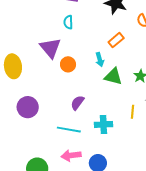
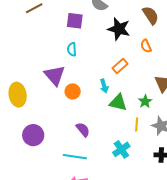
purple semicircle: (77, 103) -> (83, 130), turned 105
yellow line: (132, 112) -> (137, 125), moved
cyan cross: (103, 124) -> (121, 149), moved, turned -30

